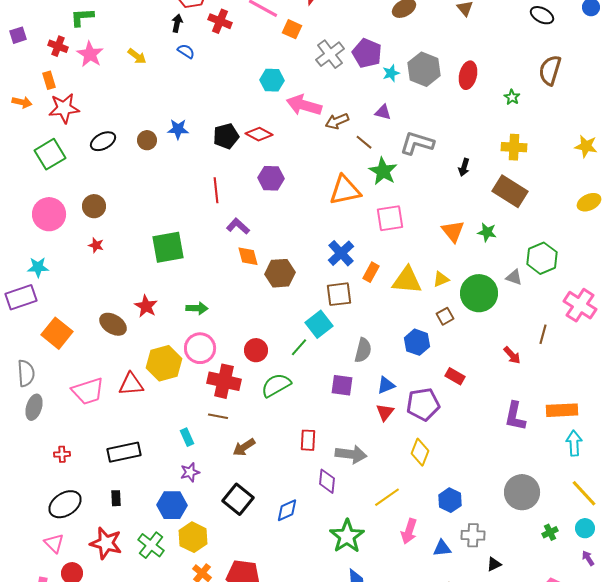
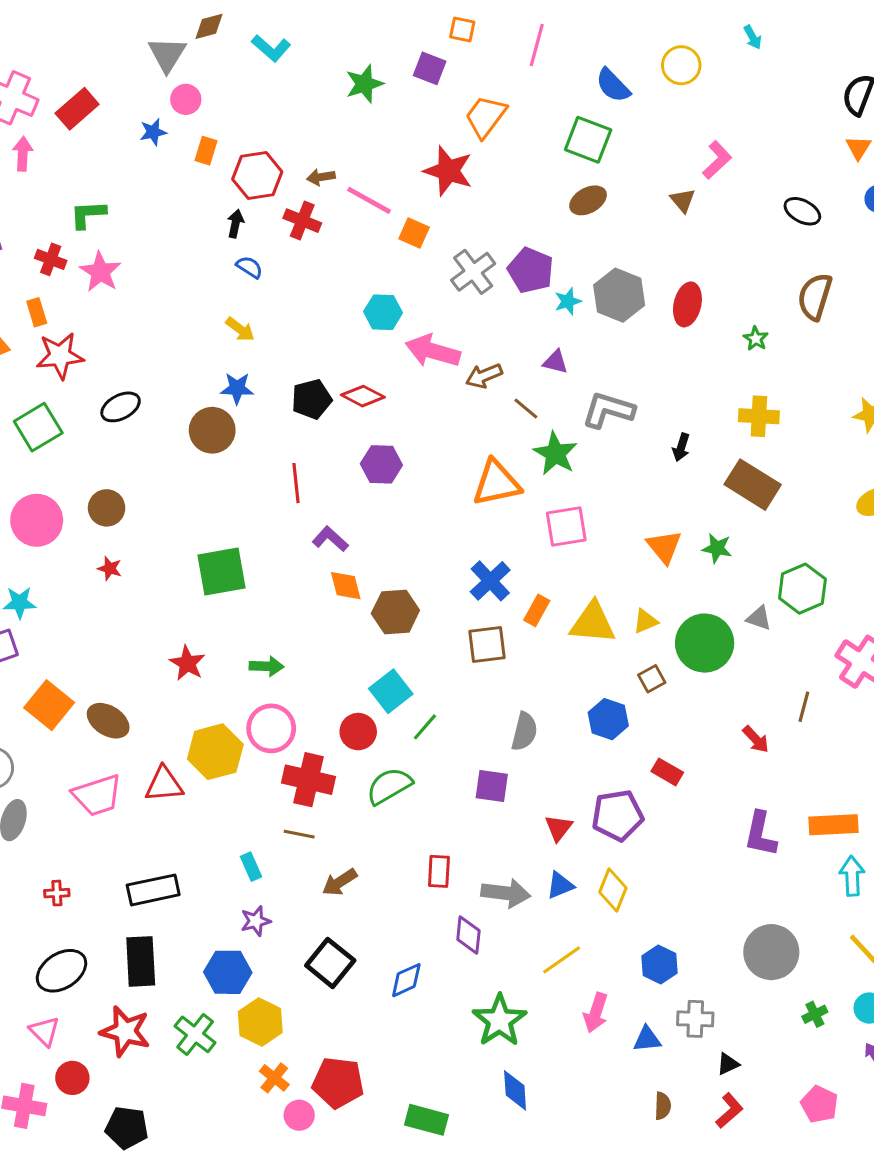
yellow arrow: (137, 56) -> (240, 329), moved
brown circle: (147, 140) -> (212, 430), moved, size x1.5
brown ellipse: (113, 324) -> (108, 721), moved
cyan square: (319, 324) -> (391, 691), moved
blue triangle: (386, 385) -> (560, 885), moved
black rectangle: (116, 498) -> (141, 961), size x2.0

